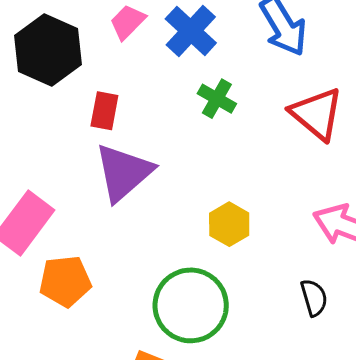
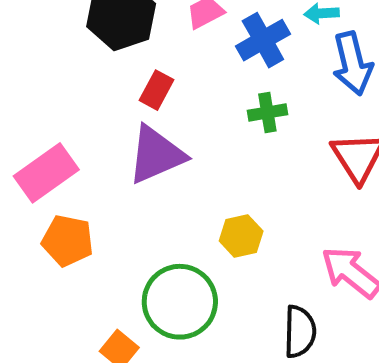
green cross: (217, 99) -> (267, 113), turned 33
black semicircle: (314, 298) -> (300, 332), size x1.4

